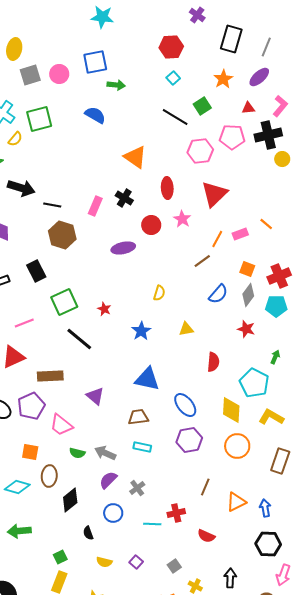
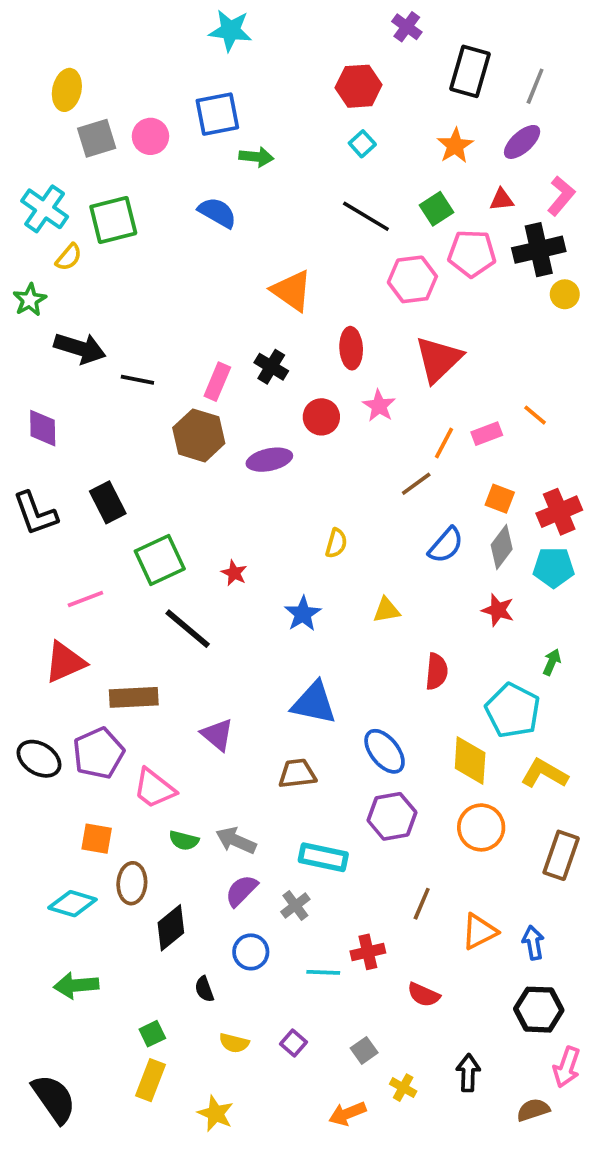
green square: (202, 106) -> (437, 209), moved
brown hexagon: (62, 235) -> (199, 435), moved
cyan rectangle: (142, 447) -> (323, 857), moved, size x1.4

